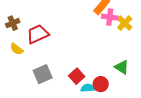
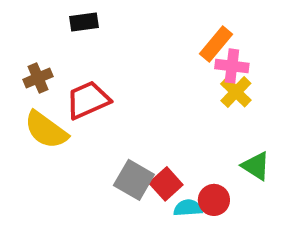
yellow cross: (125, 23) -> (236, 92), moved
yellow semicircle: (17, 49) -> (46, 130), size x1.6
gray square: (43, 74) -> (134, 180), moved, turned -36

